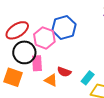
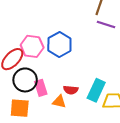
pink hexagon: (44, 38) -> (32, 46), moved
cyan rectangle: (88, 78) -> (96, 90), size x1.5

